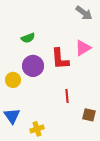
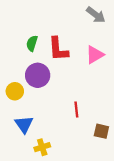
green semicircle: (28, 38) -> (32, 43), turned 128
red L-shape: (60, 59) -> (58, 49), moved
blue triangle: (12, 116) -> (24, 124), moved

